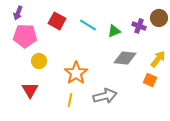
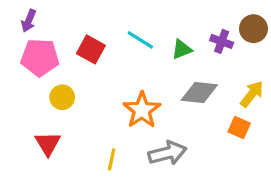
red square: (57, 21) -> (91, 49), moved
orange star: (76, 73) -> (142, 110), moved

